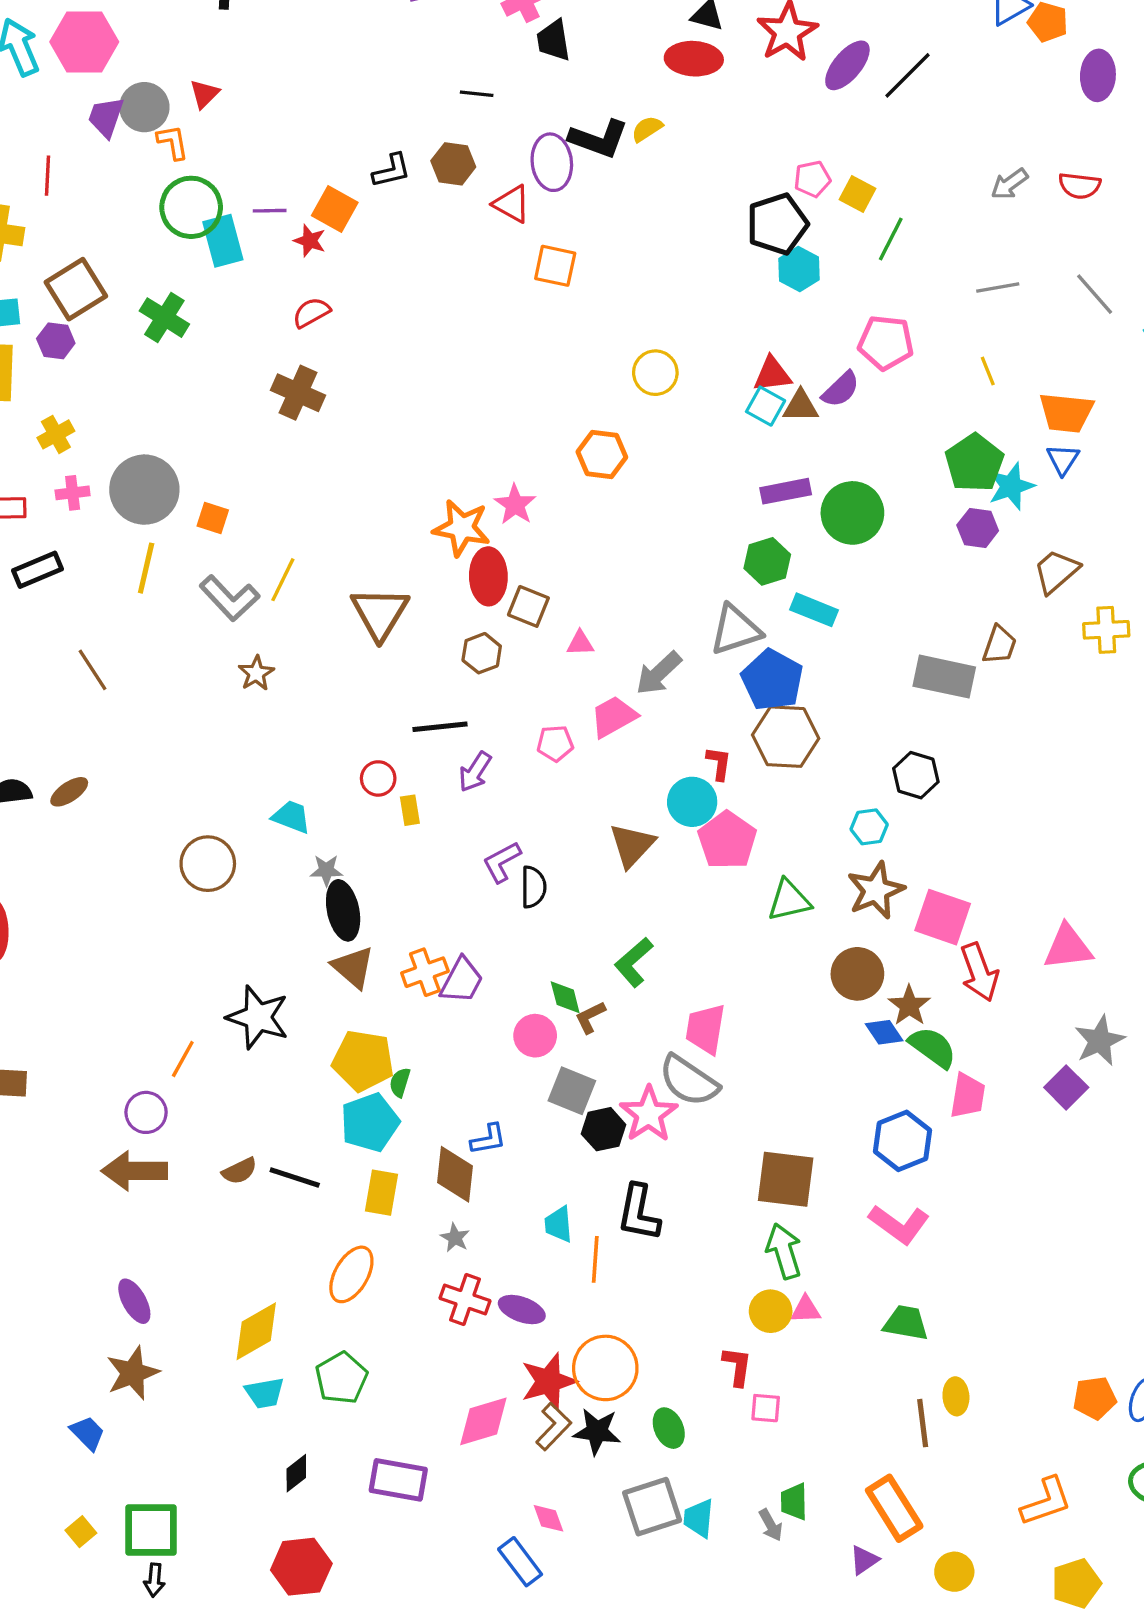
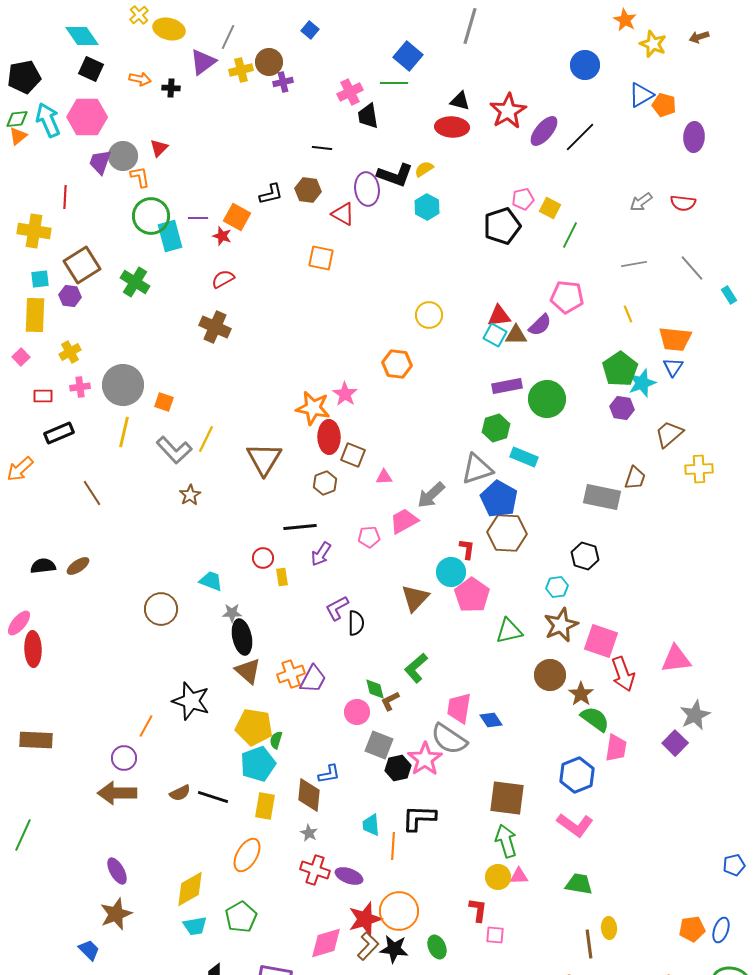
orange square: (555, 266) -> (321, 258), moved
cyan hexagon: (799, 269) -> (427, 207), moved
blue diamond: (884, 1032) -> (491, 720), moved
black L-shape: (639, 1213) -> (419, 818), turned 81

